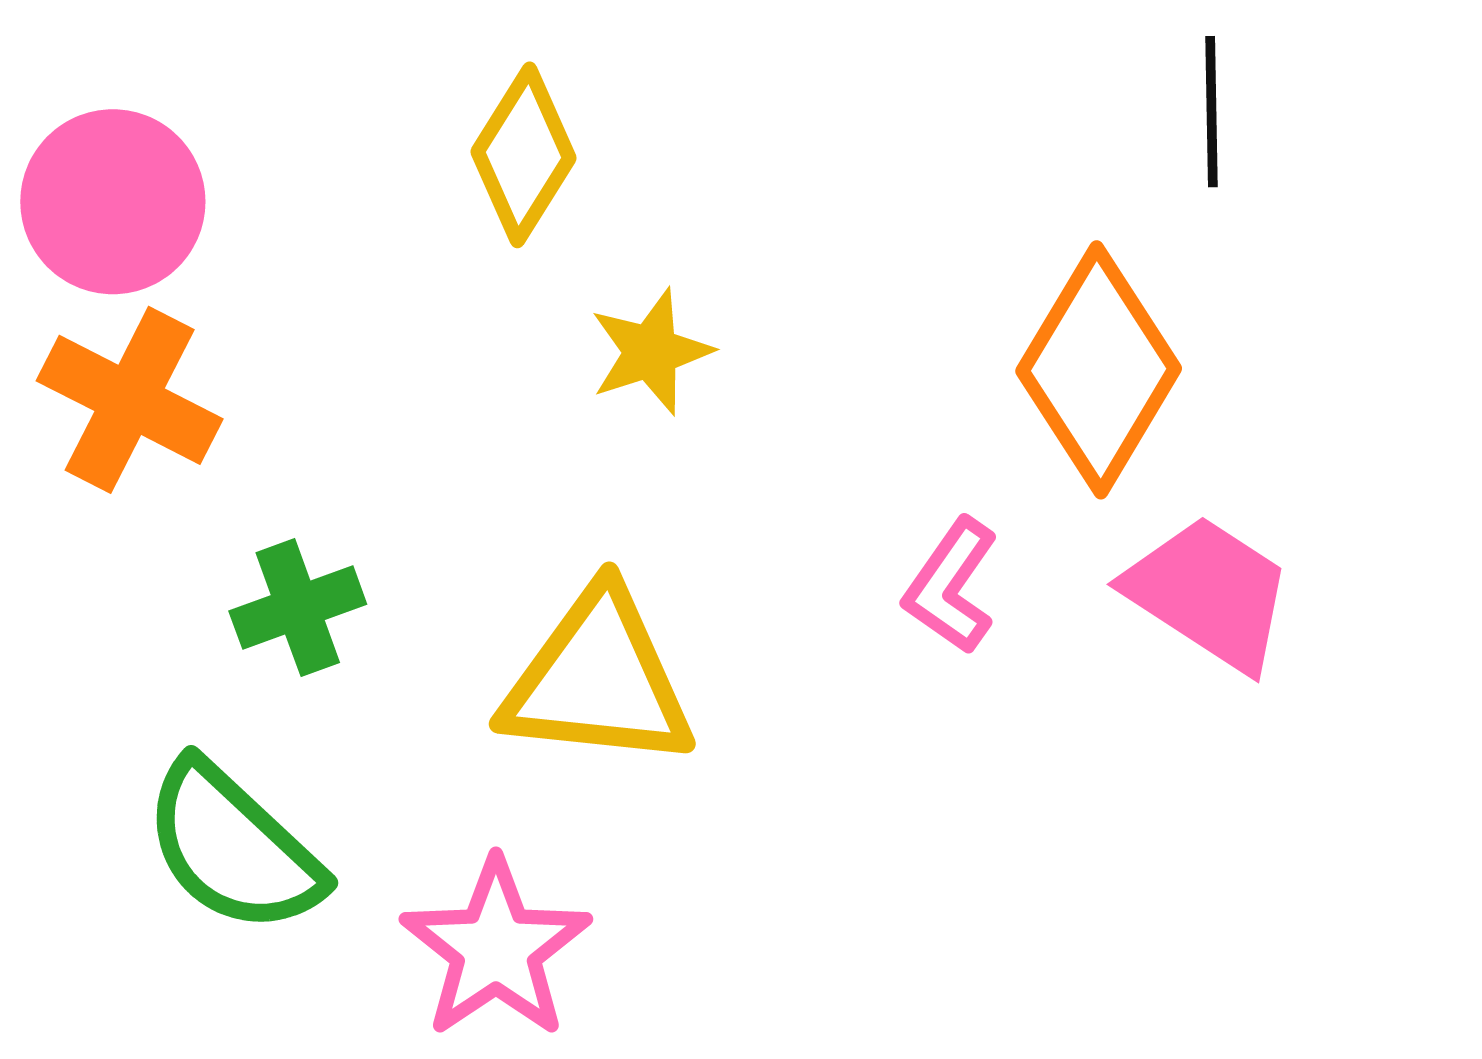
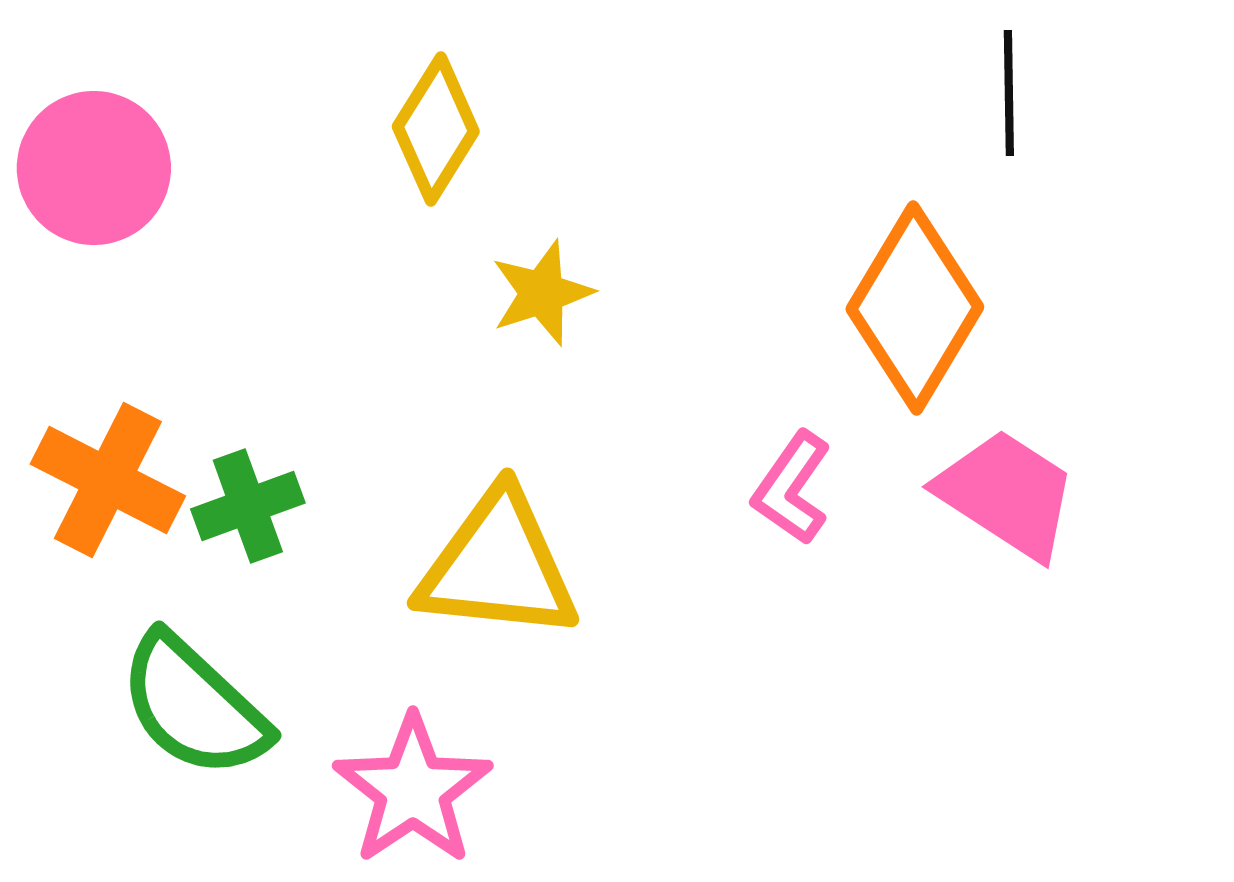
orange cross: (130, 400) -> (108, 480), moved

